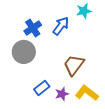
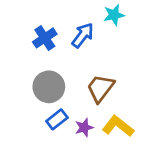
gray circle: (24, 52) -> (49, 87), moved

